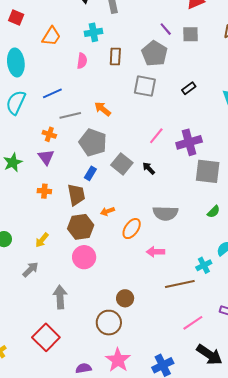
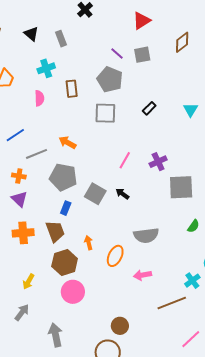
purple cross: (189, 142) -> (158, 162), size x0.7
orange cross: (44, 191) -> (23, 233), size x1.5
orange arrow: (107, 211) -> (89, 243), turned 104

